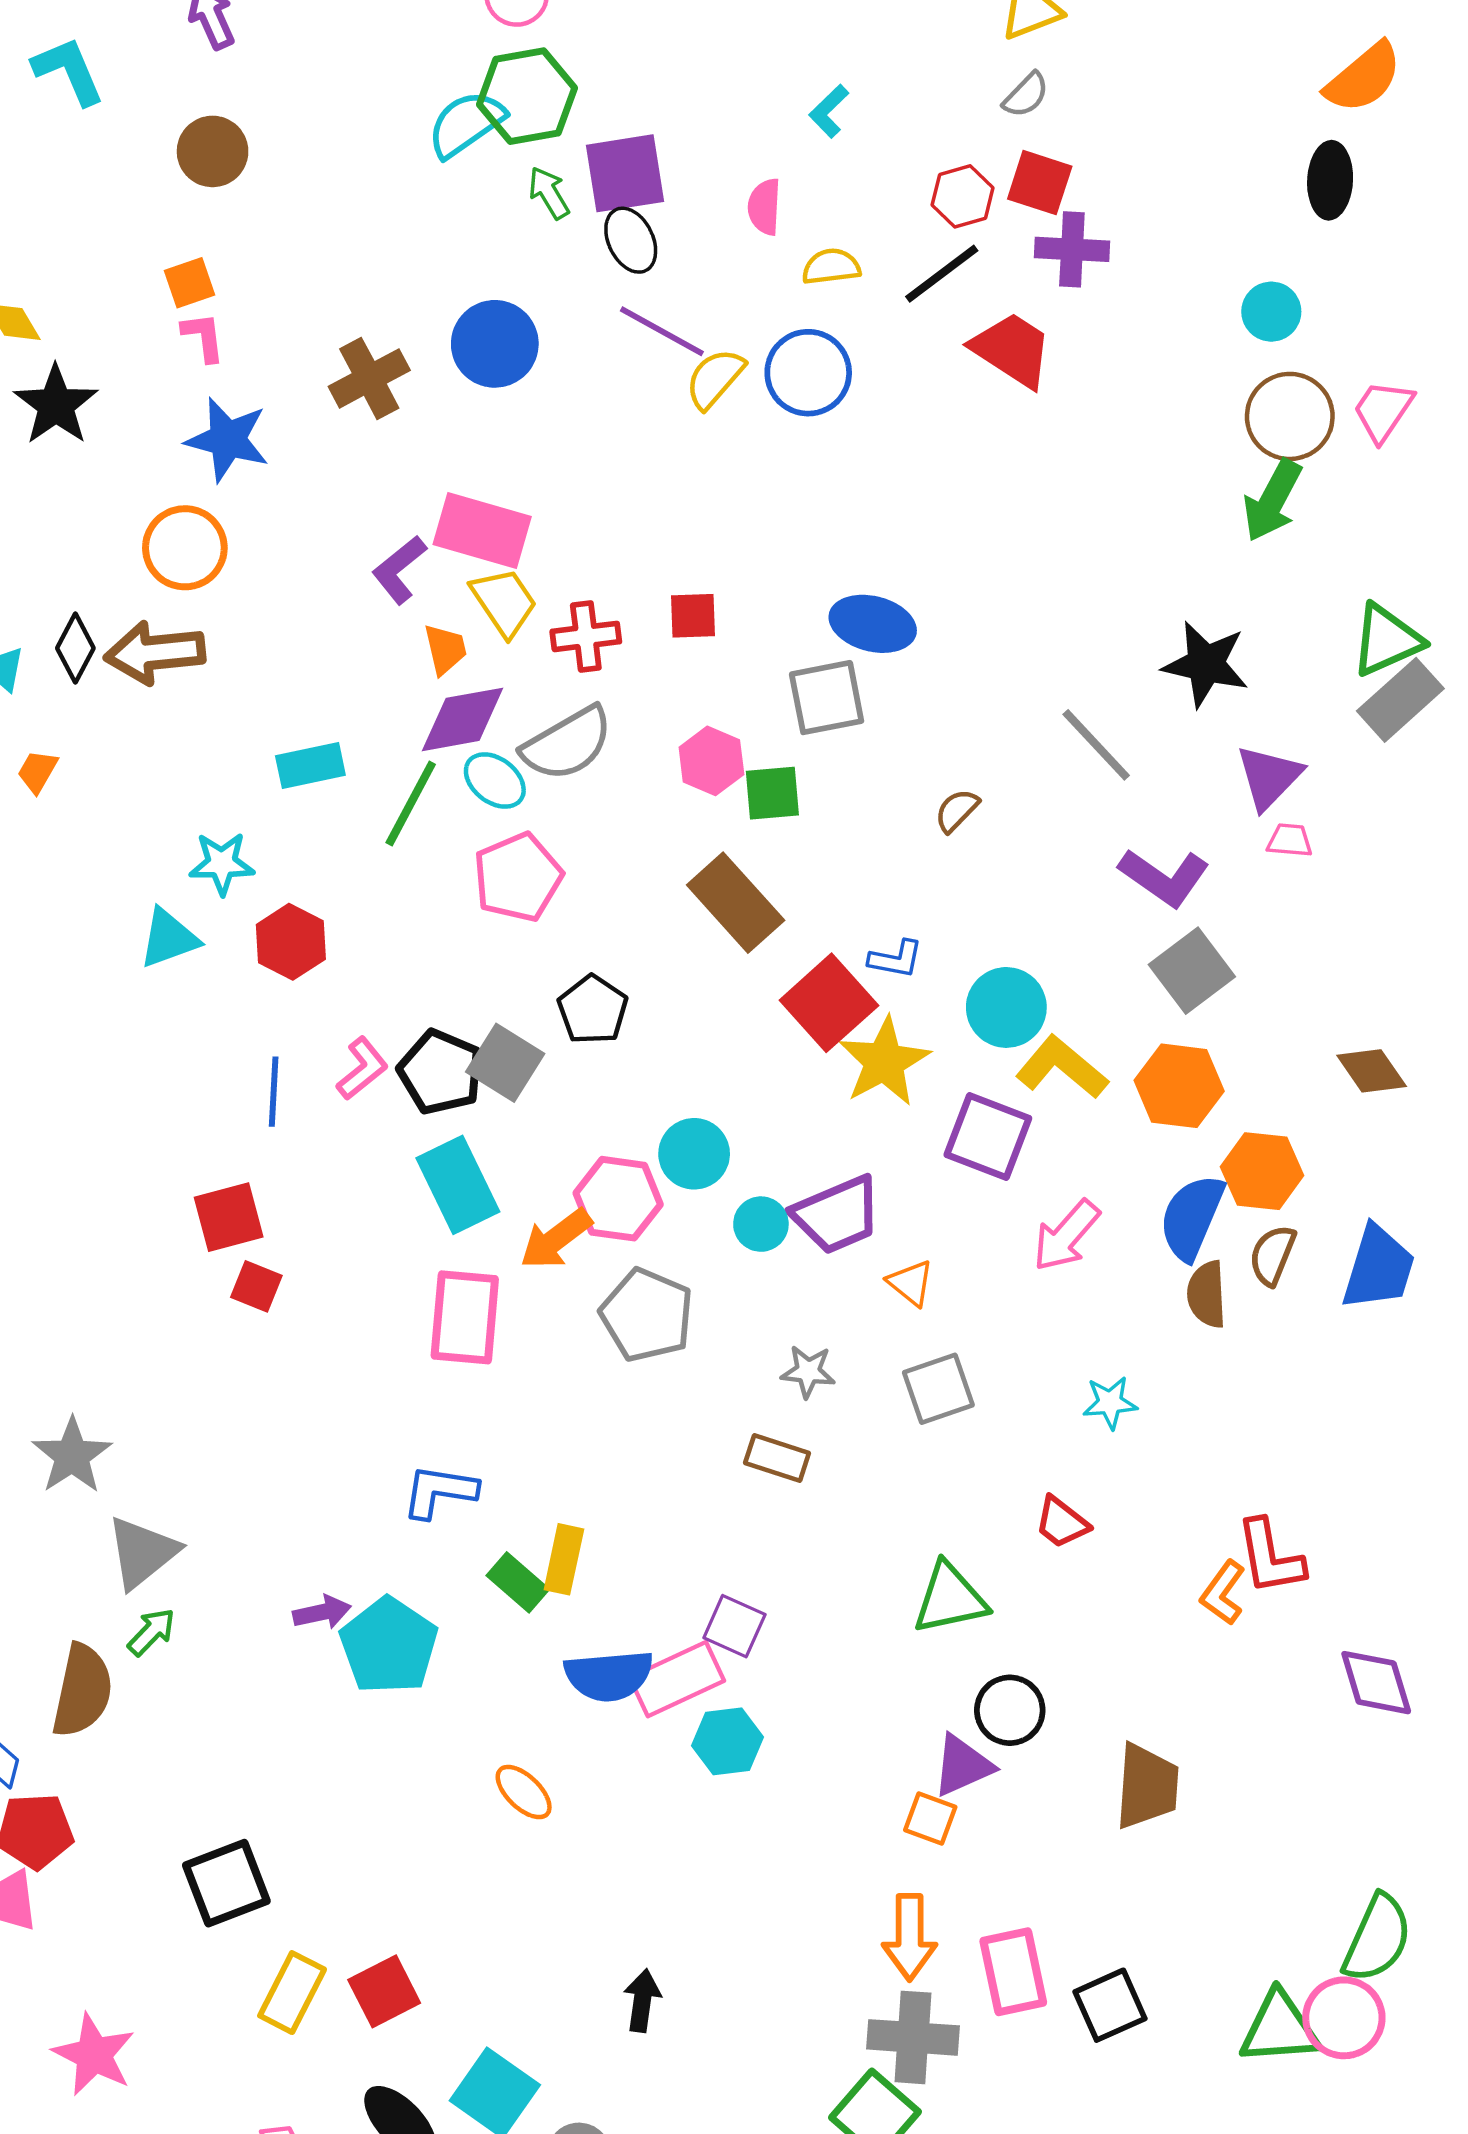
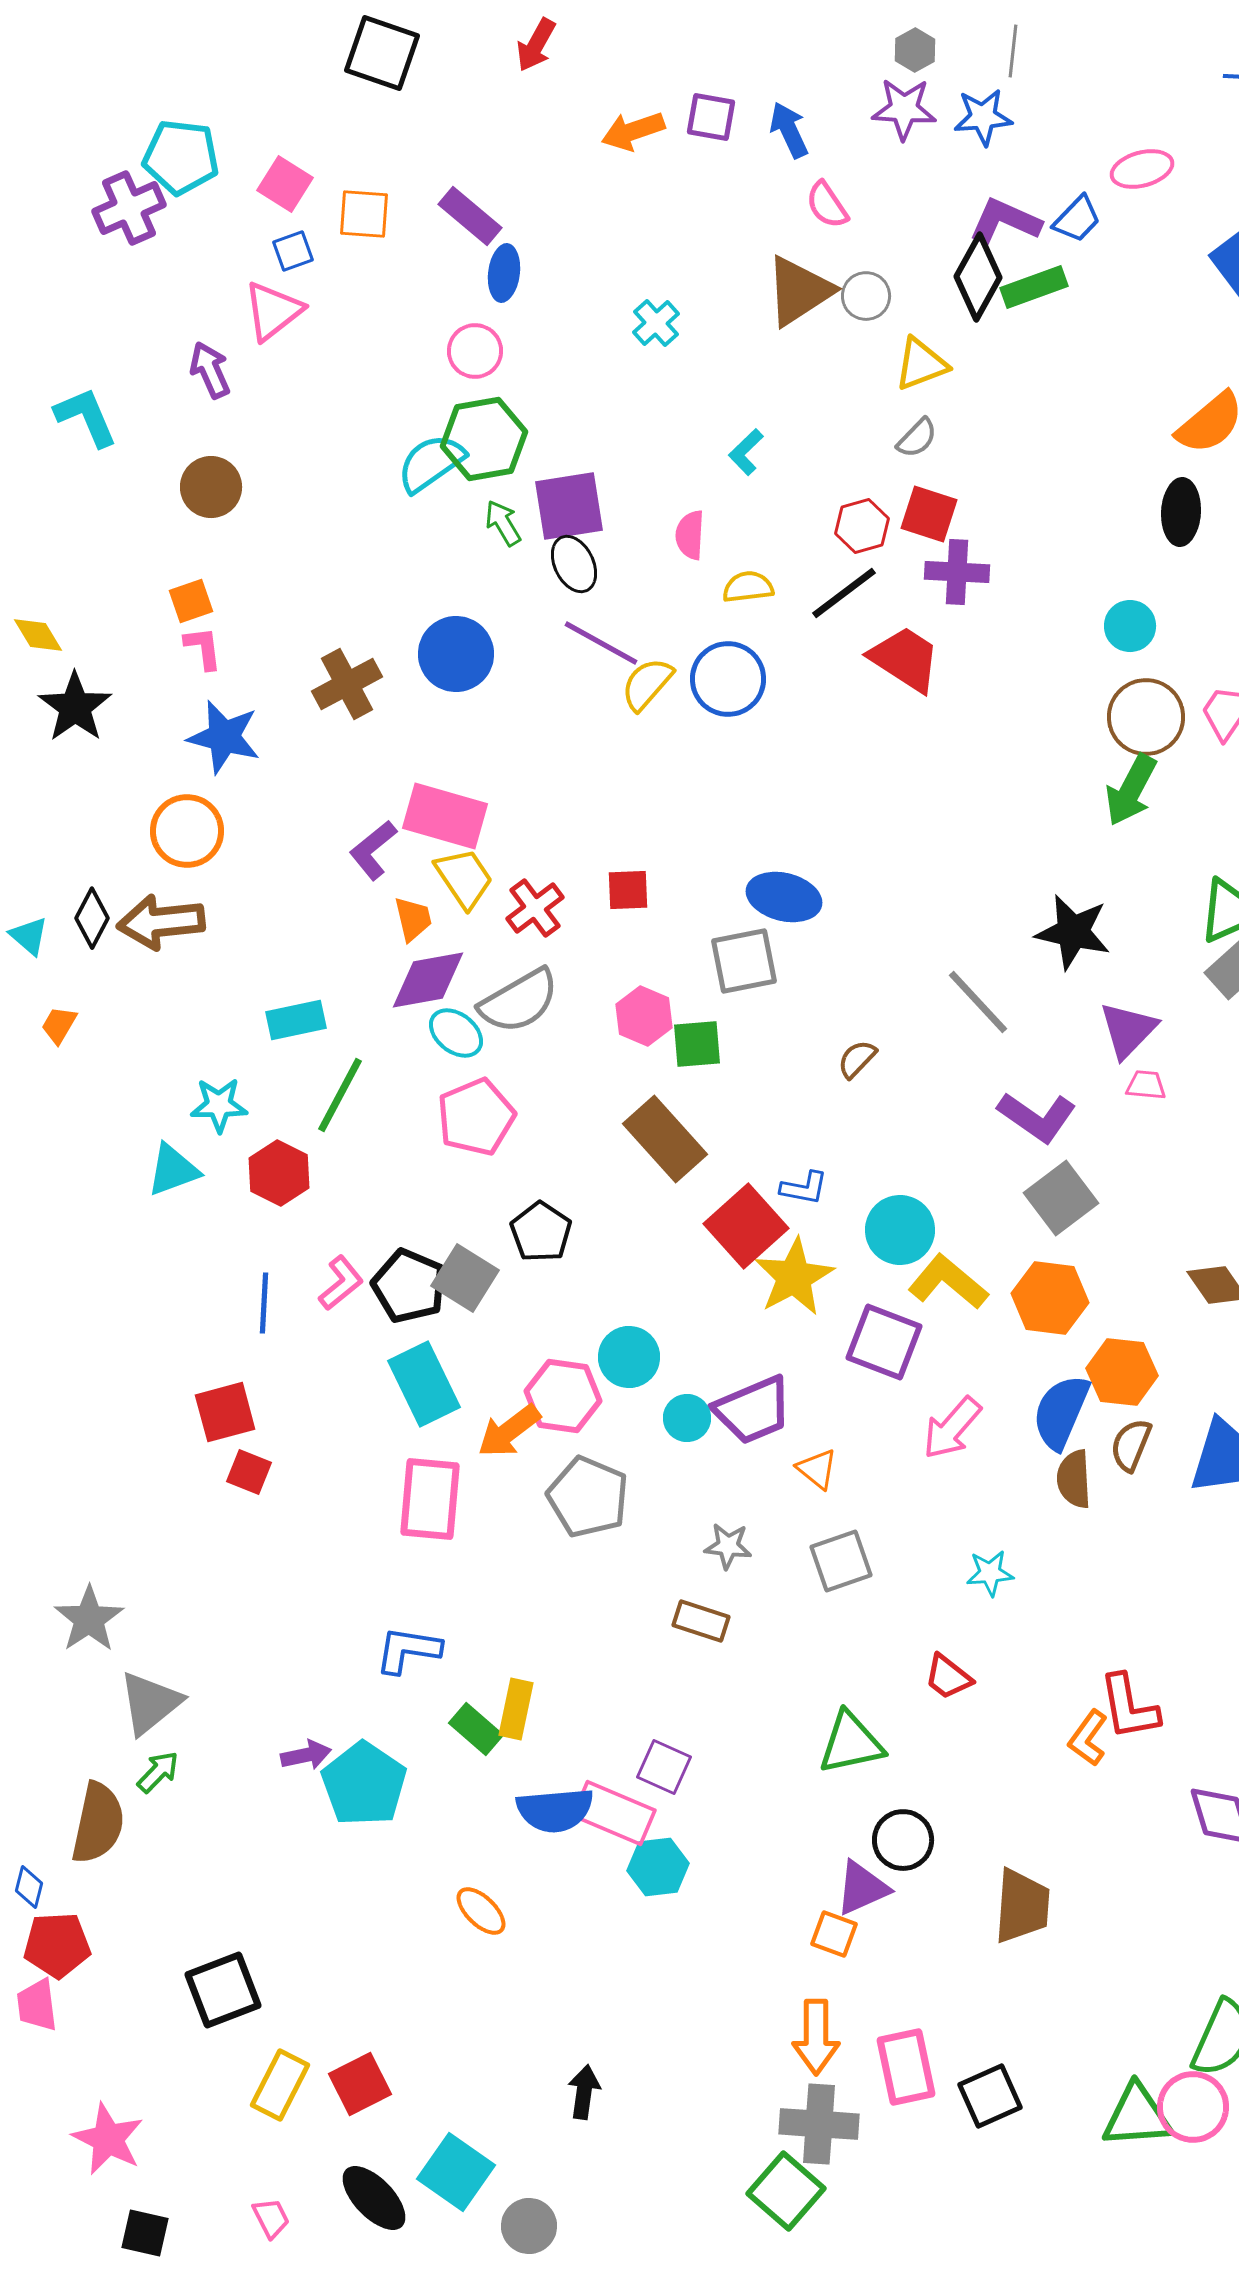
red cross: (586, 636) -> (535, 908), turned -30
green line: (411, 804) -> (340, 1095), moved
pink rectangle: (677, 1679) -> (614, 1813), turned 48

